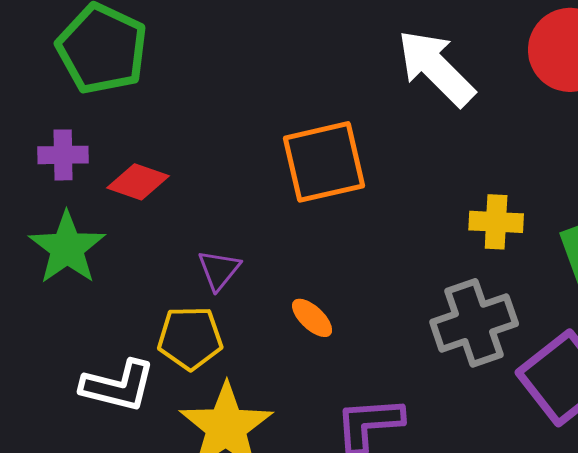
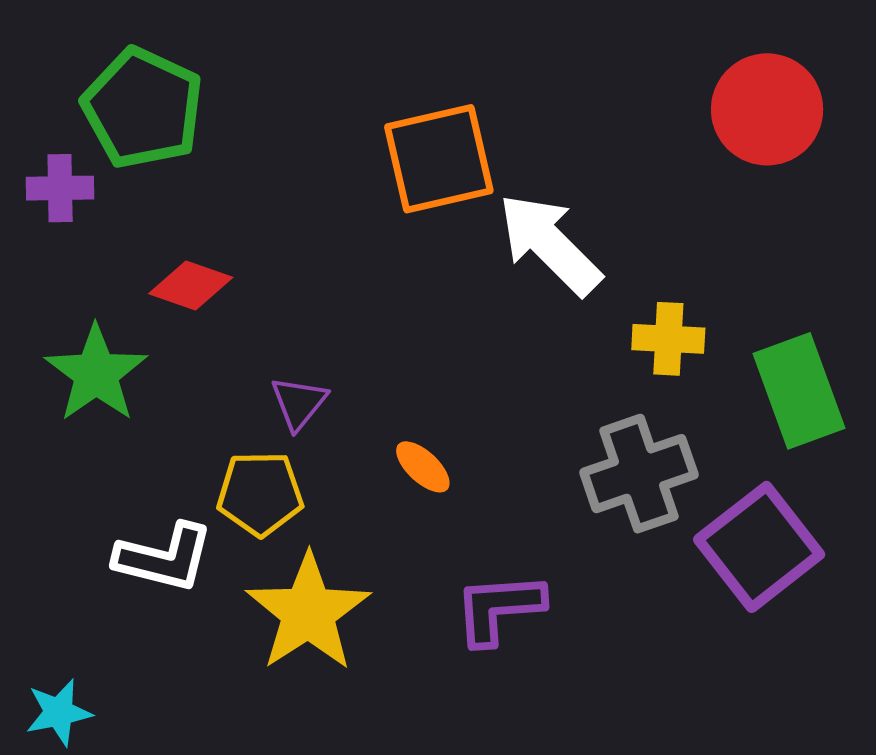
white arrow: (436, 68) -> (550, 244), moved
purple cross: (63, 155) -> (60, 188), moved
orange square: (324, 162) -> (439, 159), moved

